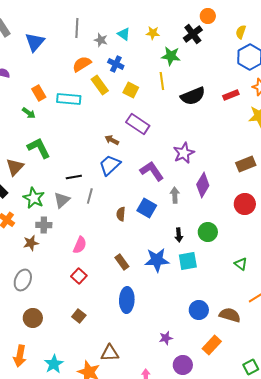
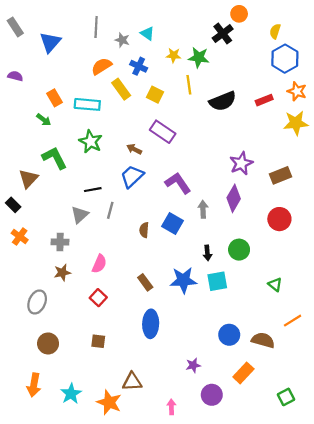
yellow star: (153, 33) -> (174, 55), moved
purple star: (184, 153) -> (241, 163), moved
green star: (34, 198) -> (91, 142), moved
brown star: (31, 243) -> (62, 273), moved
brown square: (79, 316) -> (98, 341), turned -32

